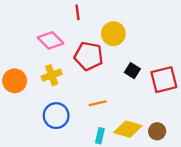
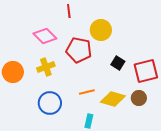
yellow diamond: (128, 129) -> (113, 99), moved
brown circle: (157, 131) -> (139, 98), moved

